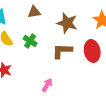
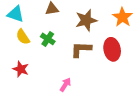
brown star: (67, 23) -> (86, 20), turned -30

